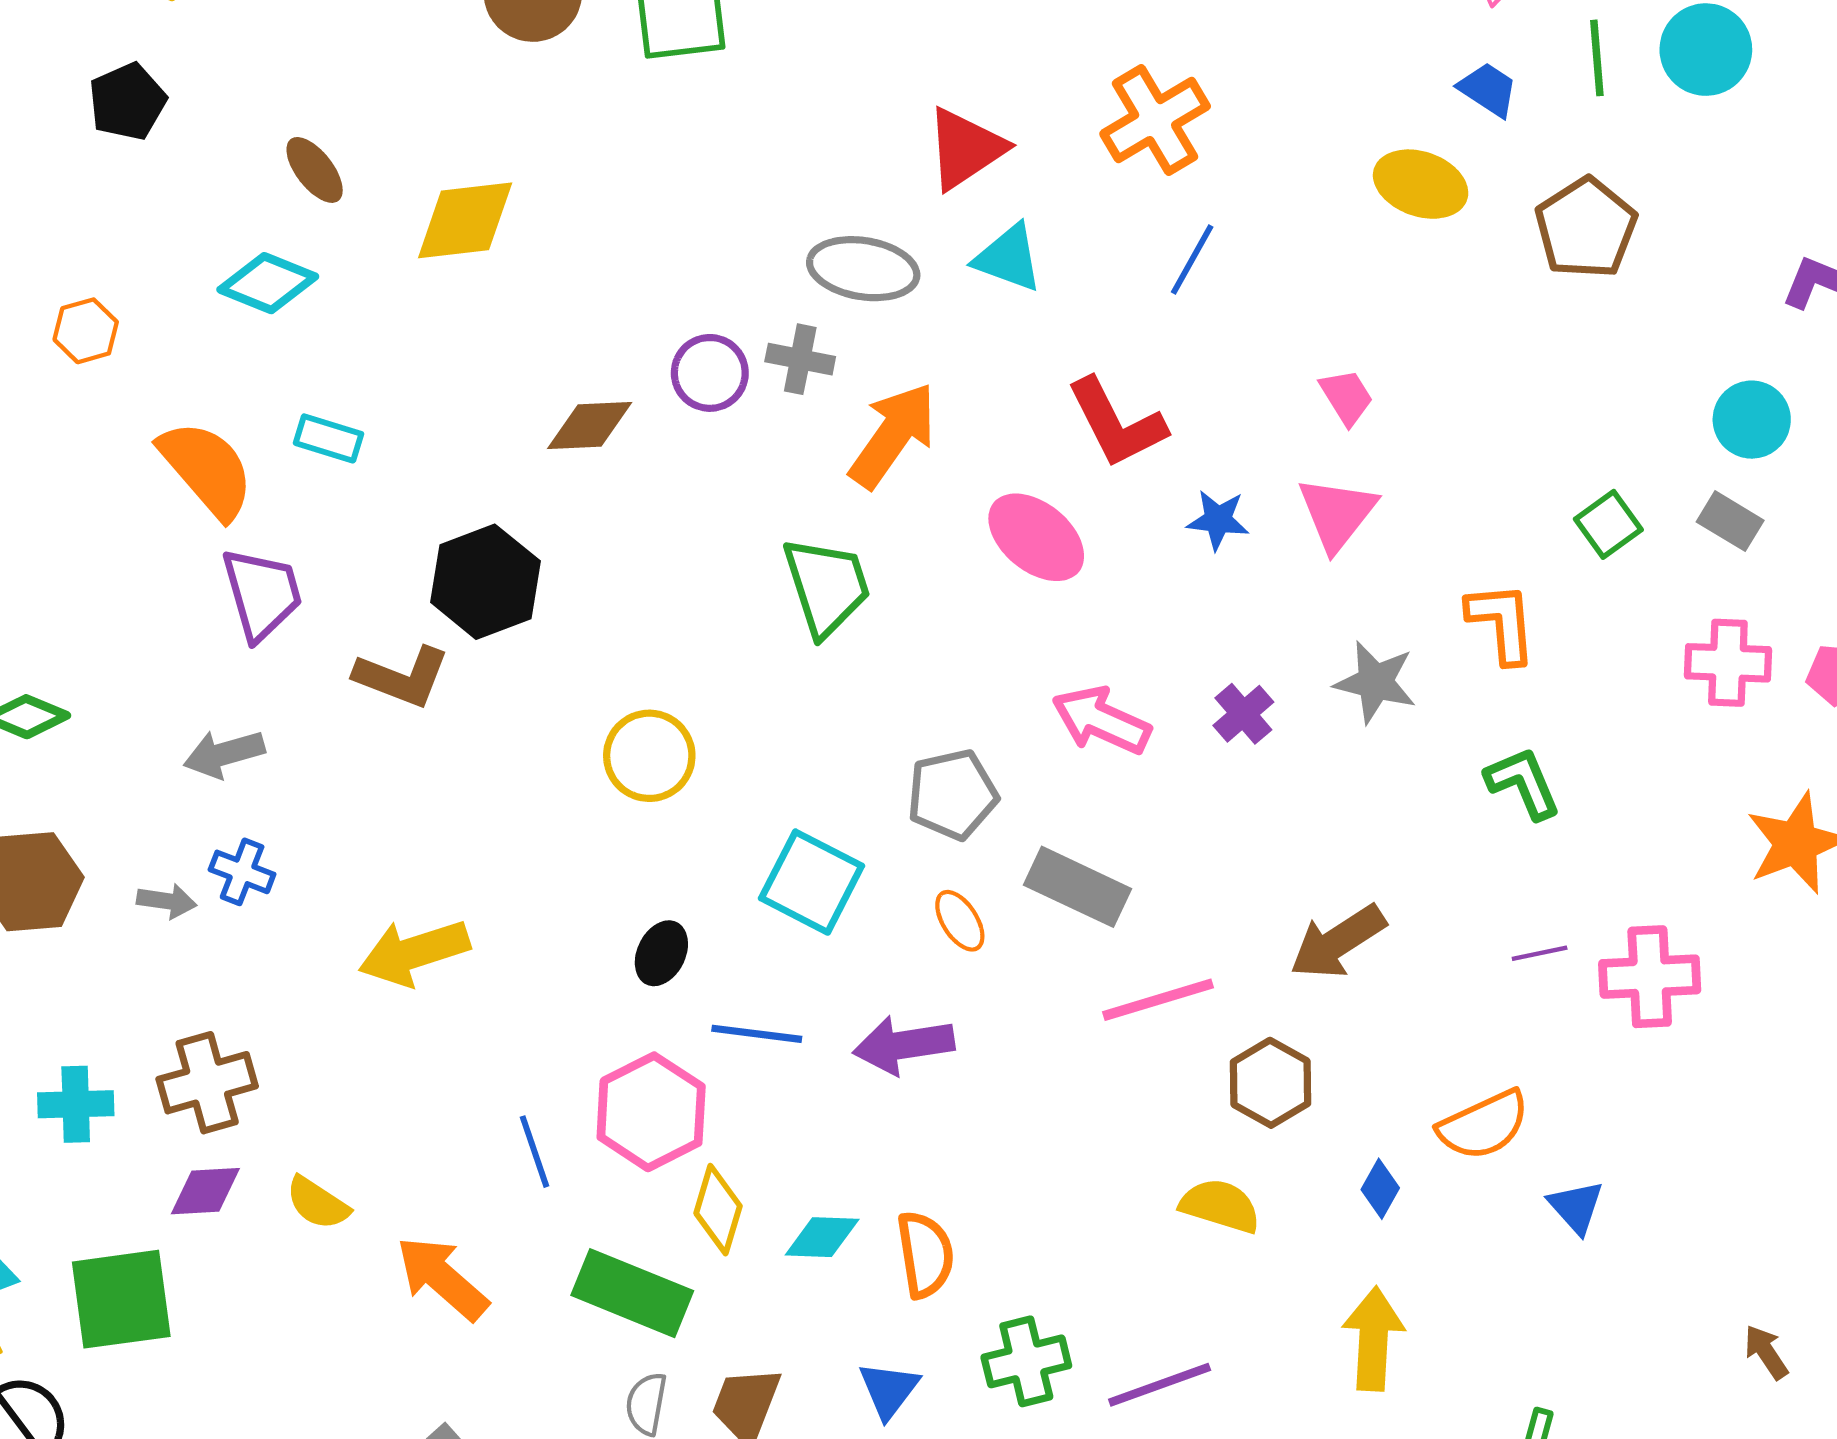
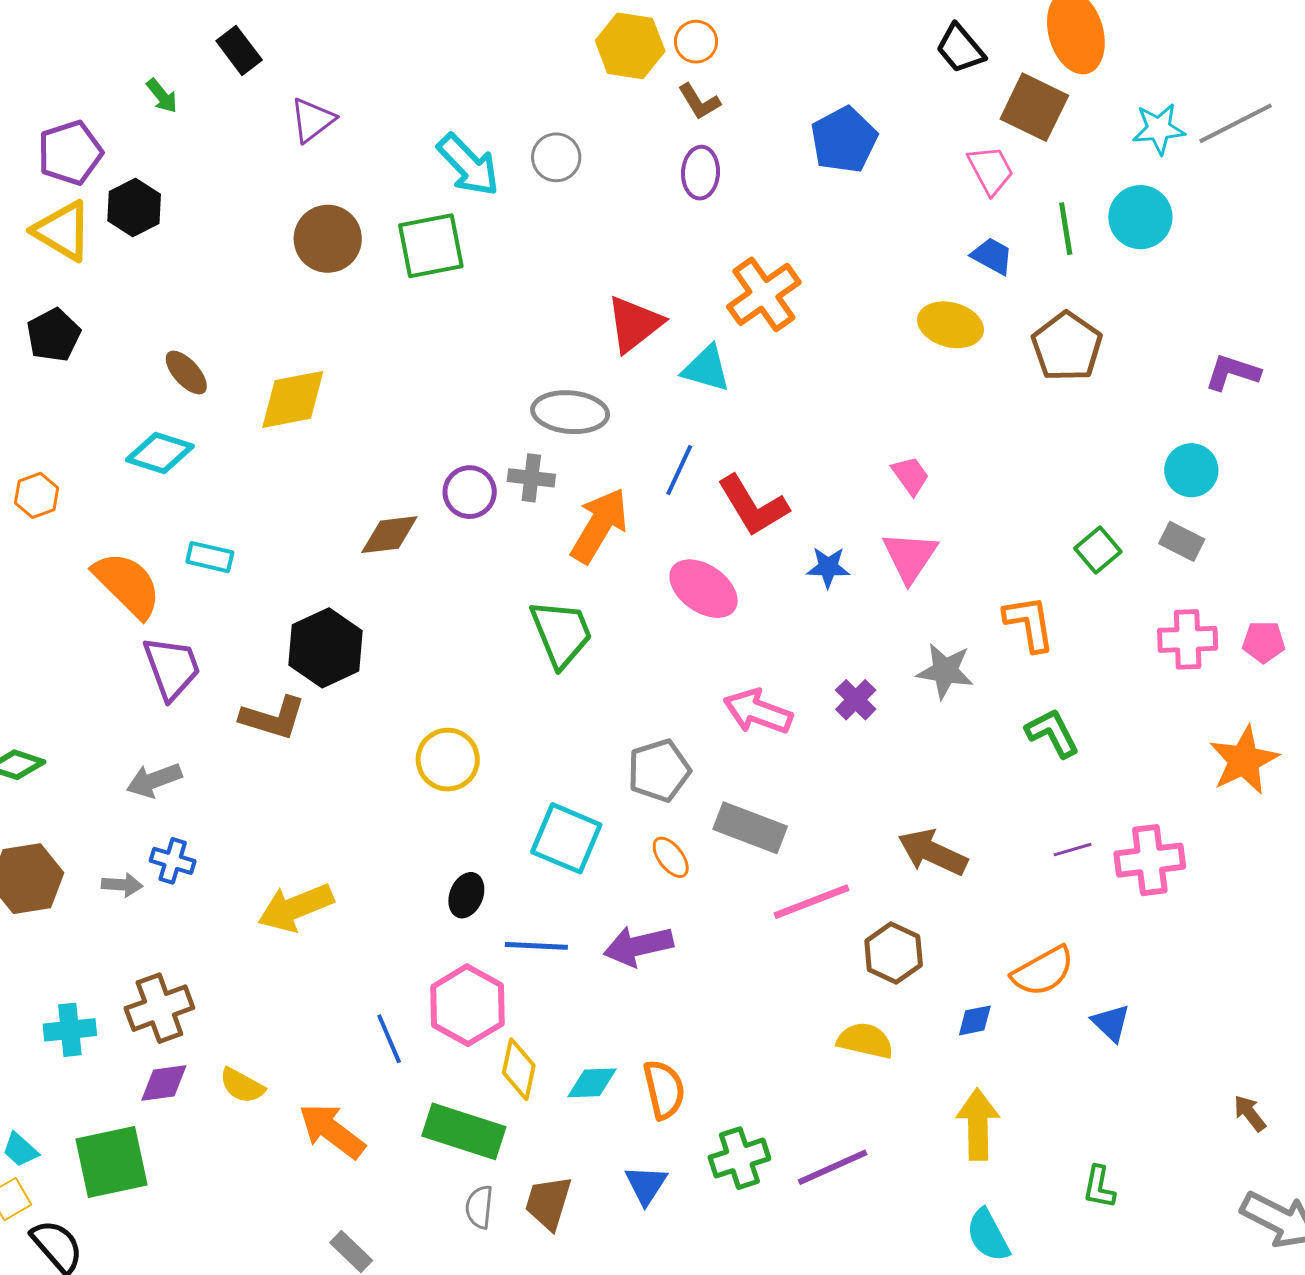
cyan triangle: (1008, 258) -> (706, 369), moved
blue line: (1192, 260) -> (679, 470), moved
brown arrow: (1338, 942) -> (933, 852), turned 62
blue diamond: (1380, 1189) -> (975, 1020), turned 54

